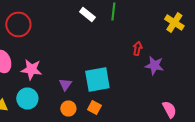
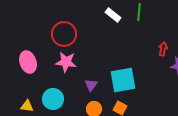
red circle: (18, 24) -> (64, 34), moved
pink star: (31, 70) -> (66, 62), moved

